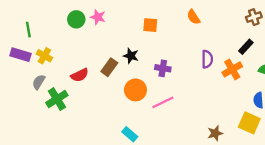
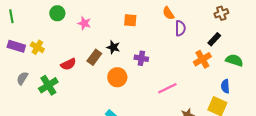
pink star: (98, 17) -> (84, 23), moved
green circle: (76, 19) -> (57, 13), moved
green line: (28, 30) -> (11, 16), moved
purple semicircle: (207, 59) -> (180, 28), moved
gray semicircle: (39, 82) -> (22, 78), moved
pink line: (163, 102) -> (167, 88), moved

